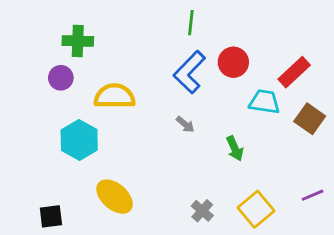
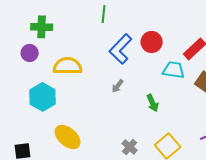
green line: (191, 23) -> (104, 14), moved
gray arrow: (185, 124) -> (118, 86), turned 88

